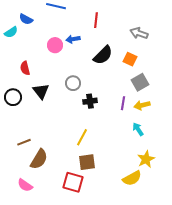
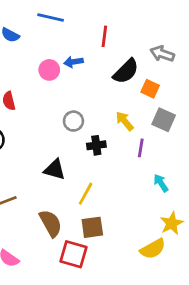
black semicircle: (103, 55) -> (126, 71), moved
gray square: (140, 82) -> (164, 120), turned -36
black triangle: (41, 91) -> (55, 169), moved, turned -36
yellow arrow: (142, 105) -> (125, 121), moved, turned 63
brown semicircle: (39, 159) -> (51, 223), moved, turned -60

